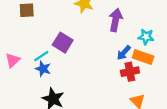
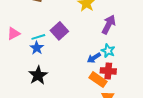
cyan star: (146, 37) -> (108, 51), moved
blue arrow: (124, 53) -> (94, 58), moved
orange rectangle: (143, 57) -> (98, 80), moved

